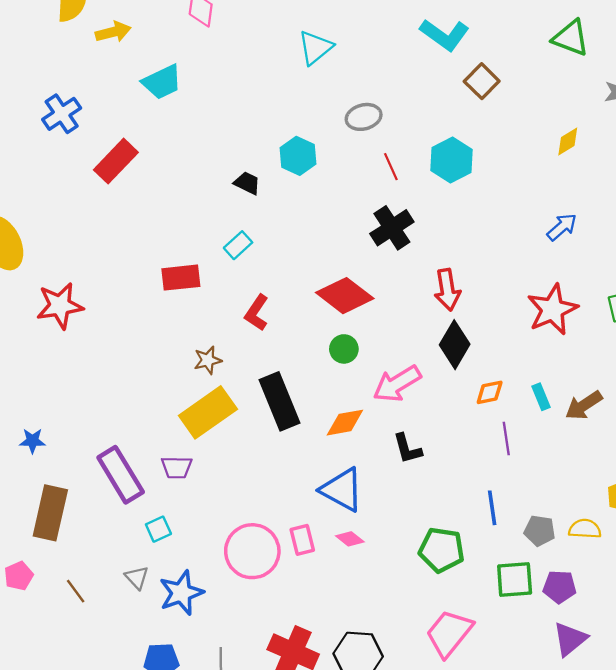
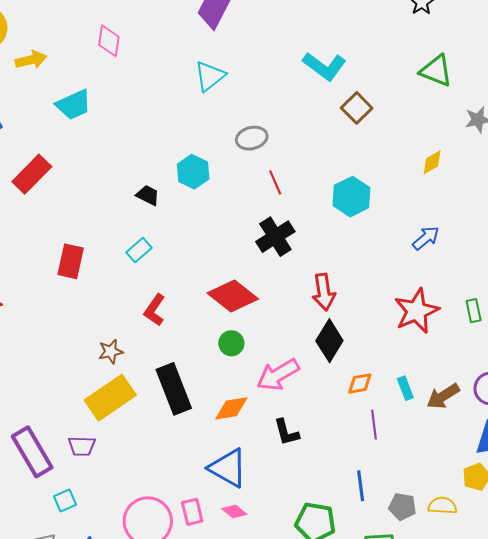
cyan hexagon: (451, 160) -> (351, 197), moved
red rectangle: (181, 278) -> (71, 261), moved, turned -72

